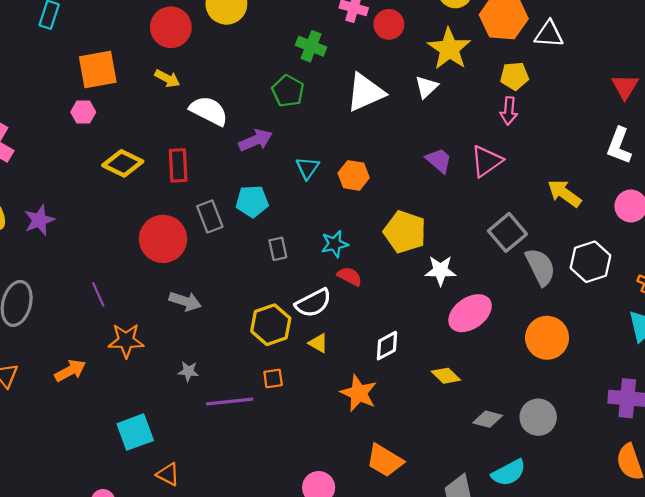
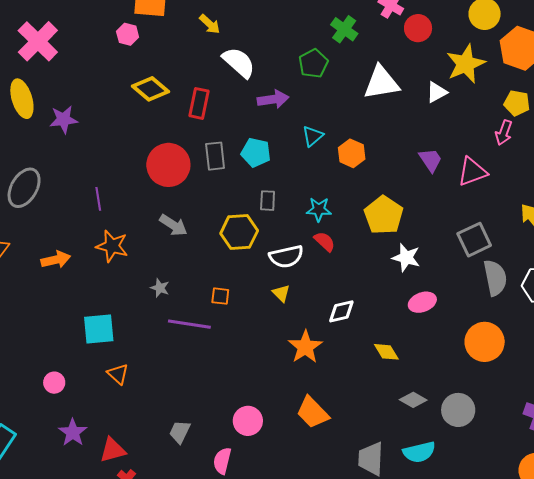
pink ellipse: (470, 313) -> (422, 302), size x0.7
yellow hexagon: (271, 325) -> (239, 232), moved
orange square: (273, 379) -> (220, 296), moved

